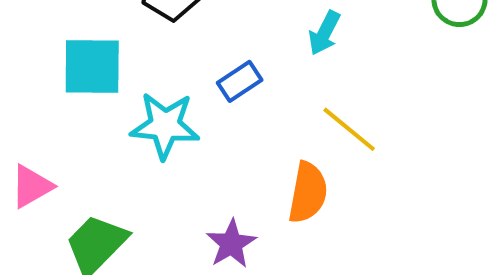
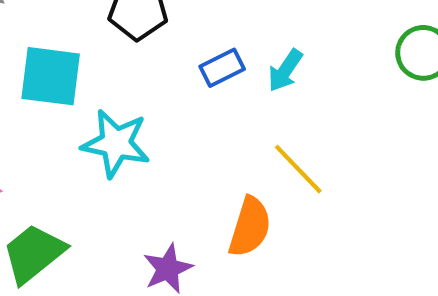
blue rectangle: (240, 81) -> (222, 68), moved

